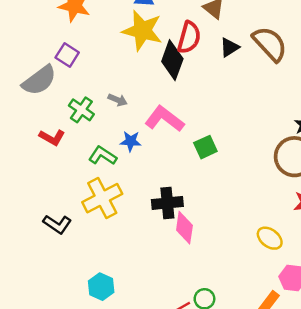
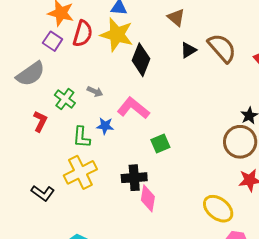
red semicircle: (189, 37) -> (83, 34), moved
purple square: (67, 55) -> (53, 41), moved
red L-shape: (52, 137) -> (40, 121), turned -95
green square: (205, 147) -> (160, 143), moved
green L-shape: (103, 156) -> (82, 137), turned -120
yellow ellipse: (270, 238) -> (218, 209), size x1.4

